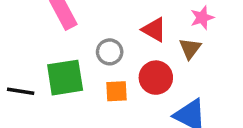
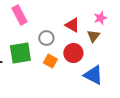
orange square: (116, 91) -> (50, 61), turned 32

